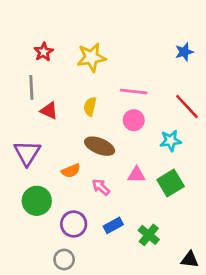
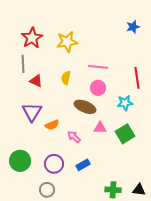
red star: (44, 52) -> (32, 38), size x1.5
blue star: (184, 52) -> (133, 27), moved
red line: (187, 107) -> (137, 78), turned 35
brown ellipse: (100, 146) -> (85, 107), moved
purple triangle: (27, 153) -> (32, 112), moved
green circle: (37, 201) -> (20, 161), moved
green cross: (149, 235) -> (113, 190), moved, turned -35

